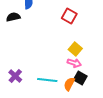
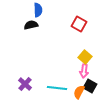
black semicircle: (13, 17) -> (31, 25), moved
pink arrow: (74, 63) -> (84, 71), turned 80

